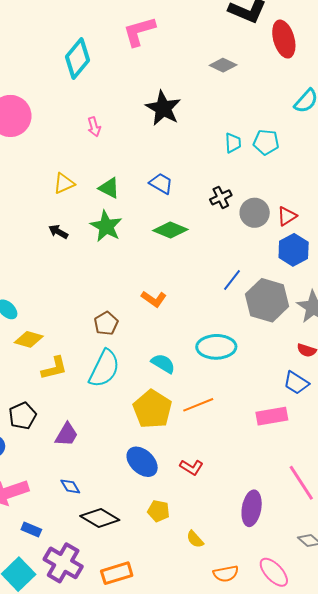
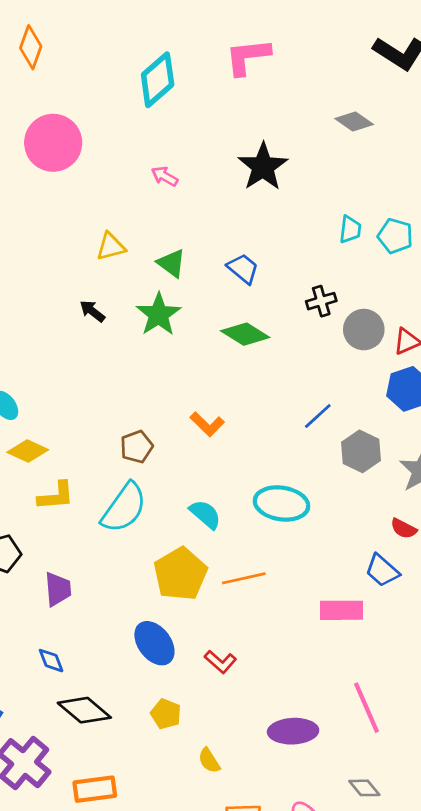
pink arrow: (94, 127) -> (165, 176), turned 126
gray hexagon: (267, 300) -> (361, 451), size x0.7
purple trapezoid: (67, 435) -> (58, 589), turned -44
purple ellipse: (252, 508) -> (293, 731), turned 68

